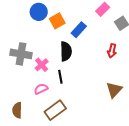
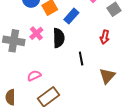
pink cross: (42, 65) -> (36, 33), moved
black line: (60, 77) -> (81, 59), moved

